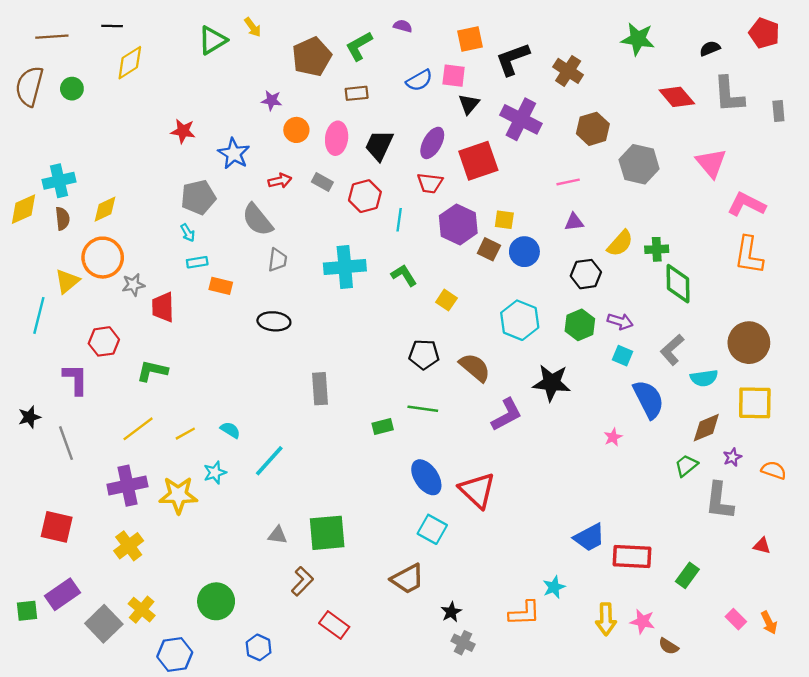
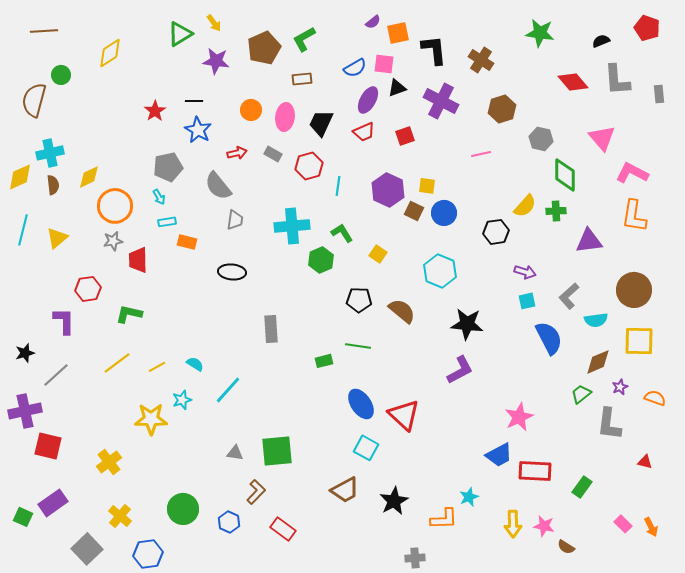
black line: (112, 26) -> (194, 101), moved
purple semicircle: (403, 26) -> (373, 22), moved, turned 126
black L-shape: (513, 59) -> (434, 50), turned 104
brown semicircle: (29, 86) -> (34, 100), moved
purple star: (272, 100) -> (216, 61), moved, size x1.5
black triangle: (469, 104) -> (397, 88), turned 30
red star: (183, 131) -> (155, 111), turned 30
purple ellipse: (432, 143) -> (368, 100), moved
red square: (478, 161) -> (405, 136), size x0.6
gray hexagon: (639, 164) -> (541, 139), size x0.7
red trapezoid: (430, 183) -> (364, 132), moved, turned -30
purple triangle: (574, 222) -> (589, 241), moved, size x1.6
orange circle: (103, 258) -> (115, 206), moved
green diamond: (678, 284) -> (565, 175), moved
cyan line: (39, 315) -> (23, 230), moved
green hexagon: (580, 325) -> (321, 260), moved
cyan square: (622, 356) -> (527, 301), turned -36
purple L-shape: (507, 415) -> (460, 370), moved
pink star: (613, 437) -> (519, 417), moved, size x1.8
gray line: (66, 443) -> (56, 375), turned 68
purple cross: (127, 486) -> (25, 411), moved
green square: (27, 611) -> (23, 517), turned 30
black star: (451, 612) -> (394, 501), moved, size x1.6
gray square: (104, 624) -> (87, 549), moved
gray cross: (463, 643) -> (415, 558), moved, turned -30
blue hexagon: (259, 647) -> (229, 522), moved

